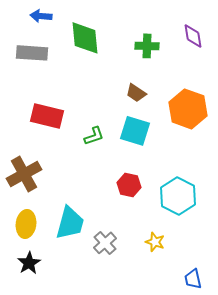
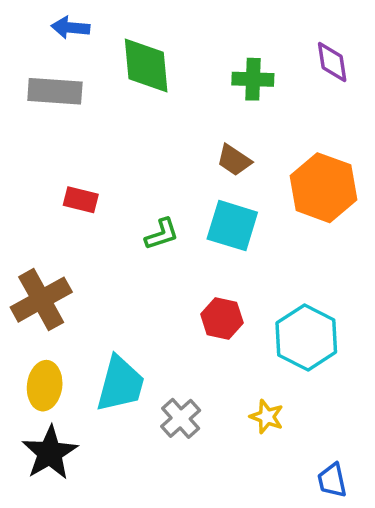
red rectangle: (47, 116) -> (81, 200), size x0.6
black star: (29, 263) -> (50, 453), size x1.4

